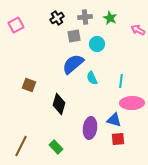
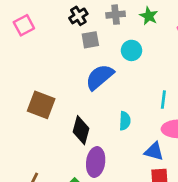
gray square: (74, 36) -> (90, 40), moved
cyan semicircle: (92, 78) -> (125, 121), moved, turned -152
brown square: (29, 85) -> (41, 105), size x1.5
purple ellipse: (90, 128) -> (96, 162), moved

